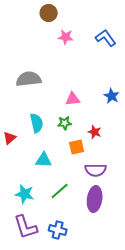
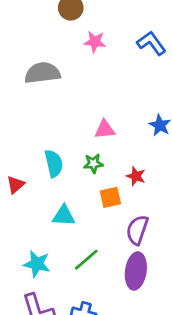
gray semicircle: (29, 79) -> (42, 73), moved
purple semicircle: (96, 170) -> (137, 230), turned 110

